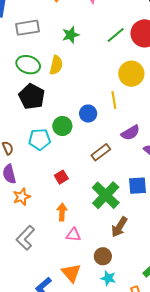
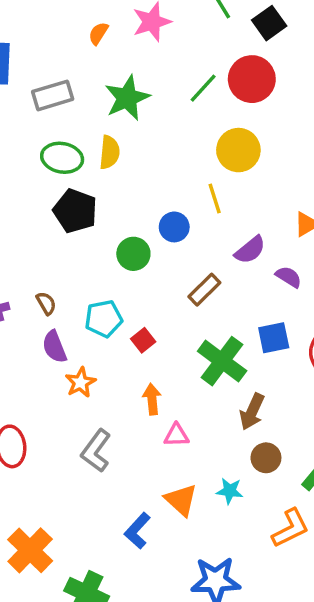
green star: (71, 35) -> (127, 98), size x1.5
cyan pentagon: (40, 139) -> (104, 319), moved
brown circle: (103, 256) -> (266, 458), moved
cyan star: (108, 278) -> (230, 491), moved

